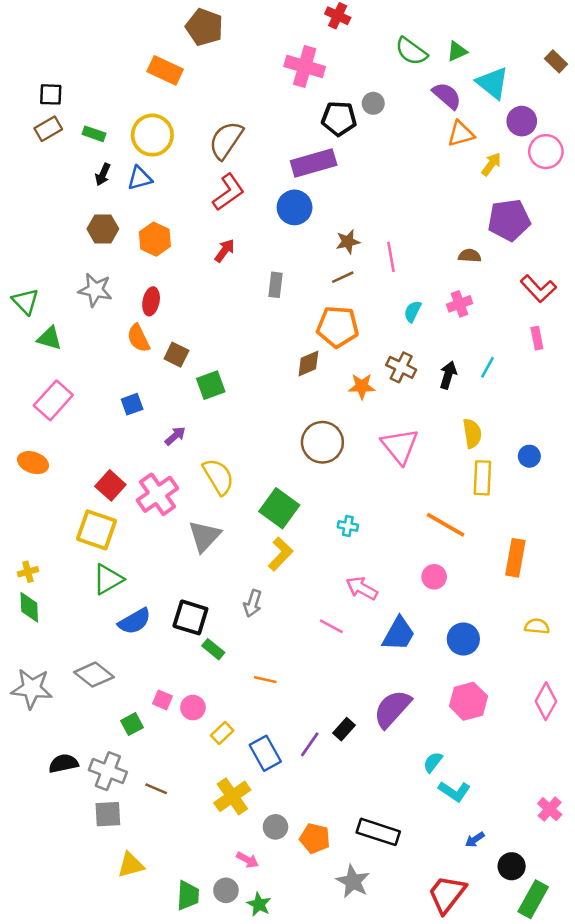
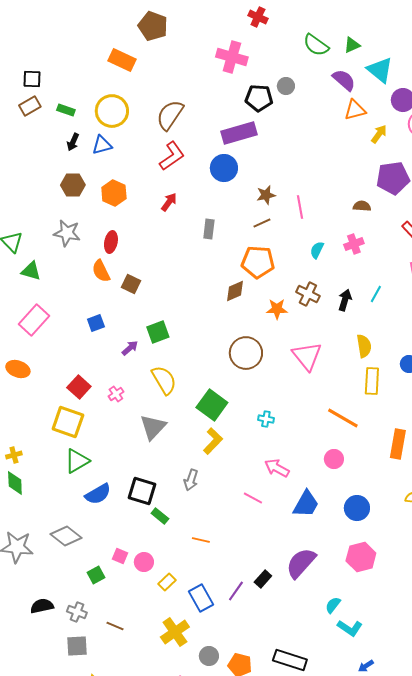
green square: (211, 385) -> (158, 332), moved
pink cross: (157, 494) -> (116, 394), size x0.5
gray cross: (108, 771) -> (77, 612), size x0.7

